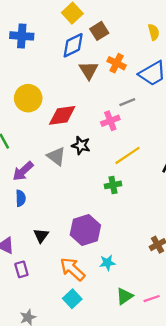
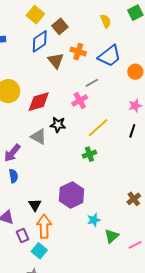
orange arrow: (72, 269) -> (44, 226), moved, turned 55
green triangle: (125, 296) -> (112, 236), moved
cyan square: (72, 299) -> (39, 251), moved

